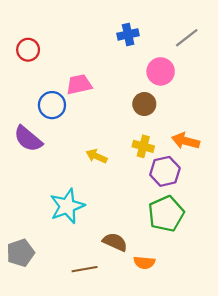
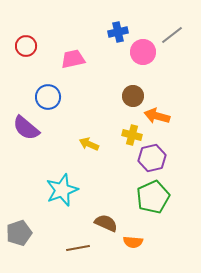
pink circle: (161, 71) -> (143, 52), moved
pink trapezoid: (79, 84) -> (73, 59), moved
orange arrow: (186, 141) -> (157, 116), moved

